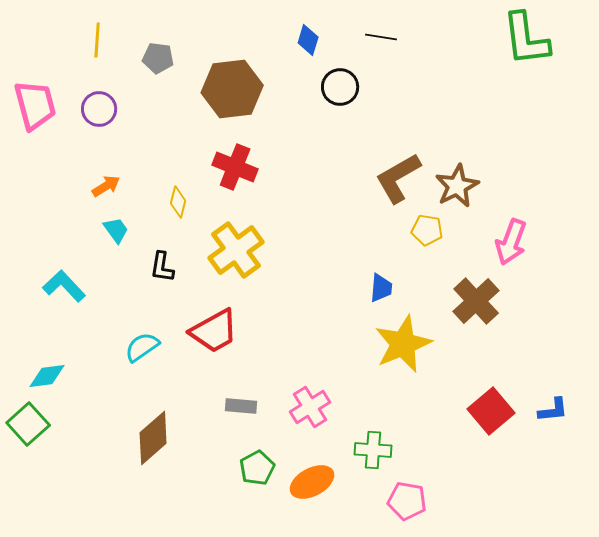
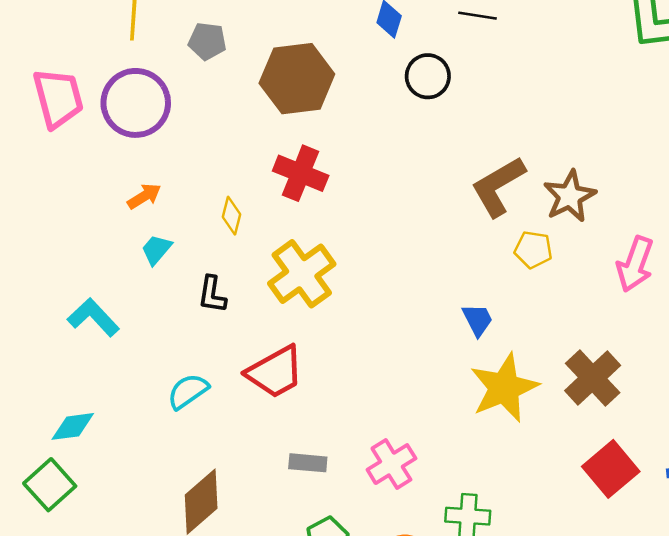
purple circle: (99, 109) -> (136, 103), size x1.6
cyan trapezoid: (116, 230) -> (156, 250), turned -104
blue trapezoid: (381, 288) -> (477, 320), turned -32
brown cross: (476, 301) -> (593, 378), moved

